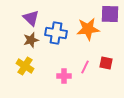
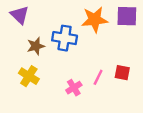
purple triangle: (31, 18) -> (20, 15), moved
orange star: (88, 29) -> (95, 20), moved
pink cross: (64, 76) -> (74, 88), turned -32

